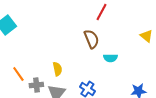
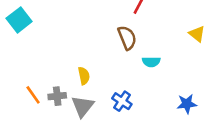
orange line: (18, 74) -> (33, 95), moved

